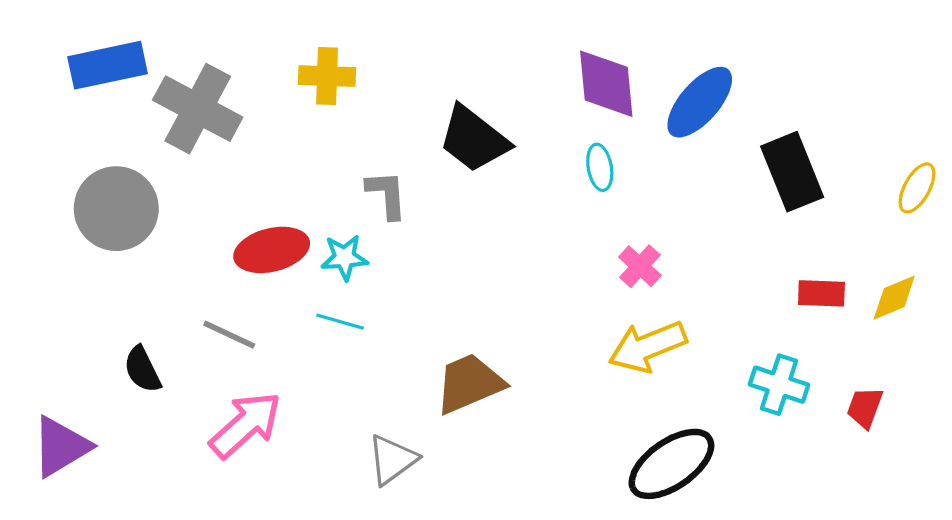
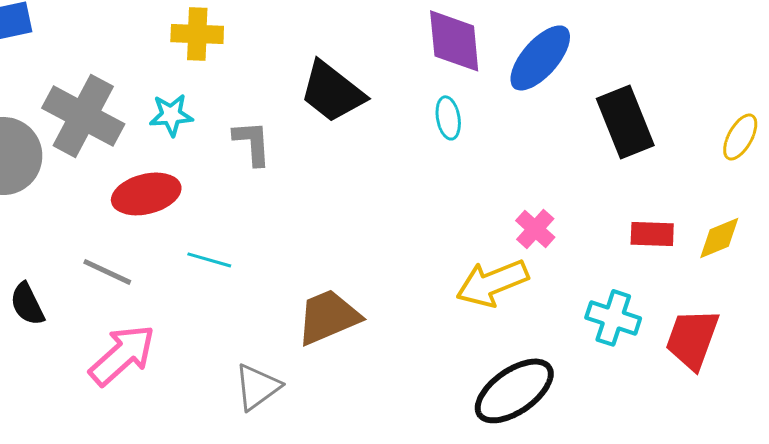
gray cross: (198, 109) -> (83, 116), moved
cyan star: (344, 258) -> (171, 115), moved
pink cross: (640, 266) -> (535, 229), moved
red trapezoid: (865, 407) -> (692, 339), size x1.6

